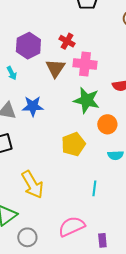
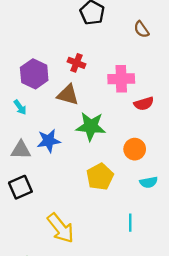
pink cross: (85, 64) -> (121, 79), moved
brown triangle: (55, 68) -> (68, 95), turned -40
green star: (87, 100) -> (91, 126), moved

